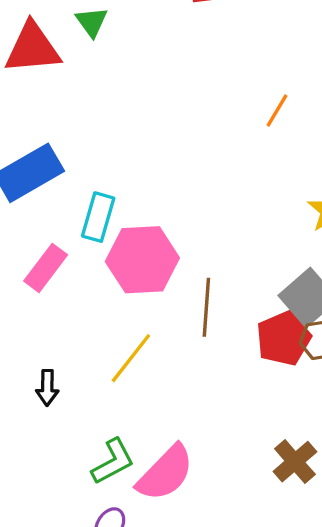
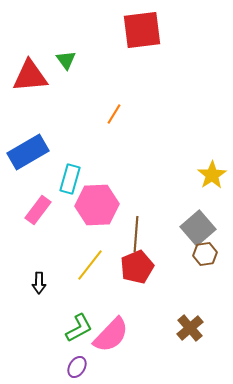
orange line: (277, 110) -> (114, 114), moved
red pentagon: (284, 339) -> (137, 267), moved

